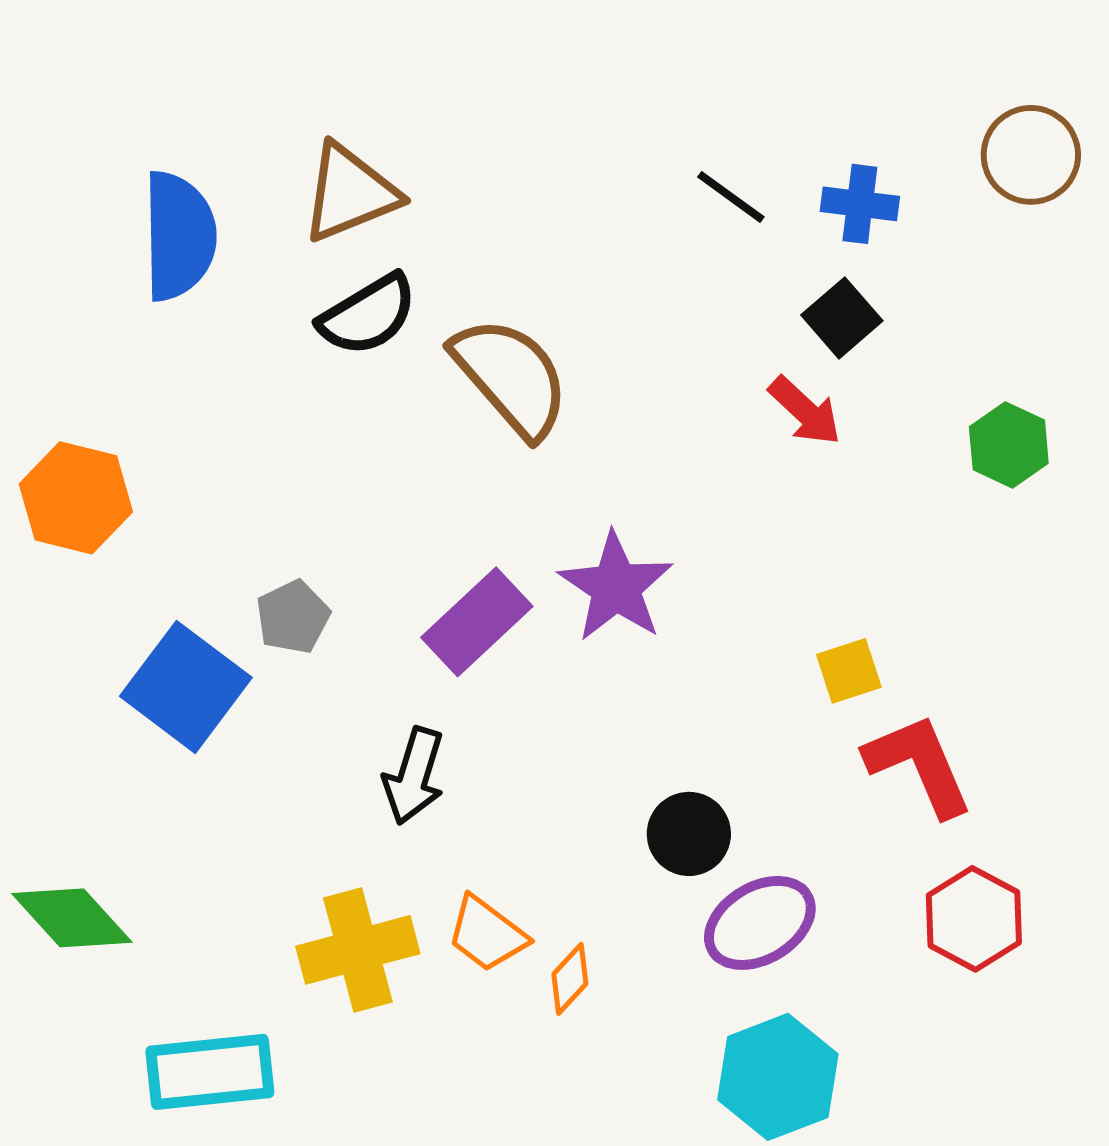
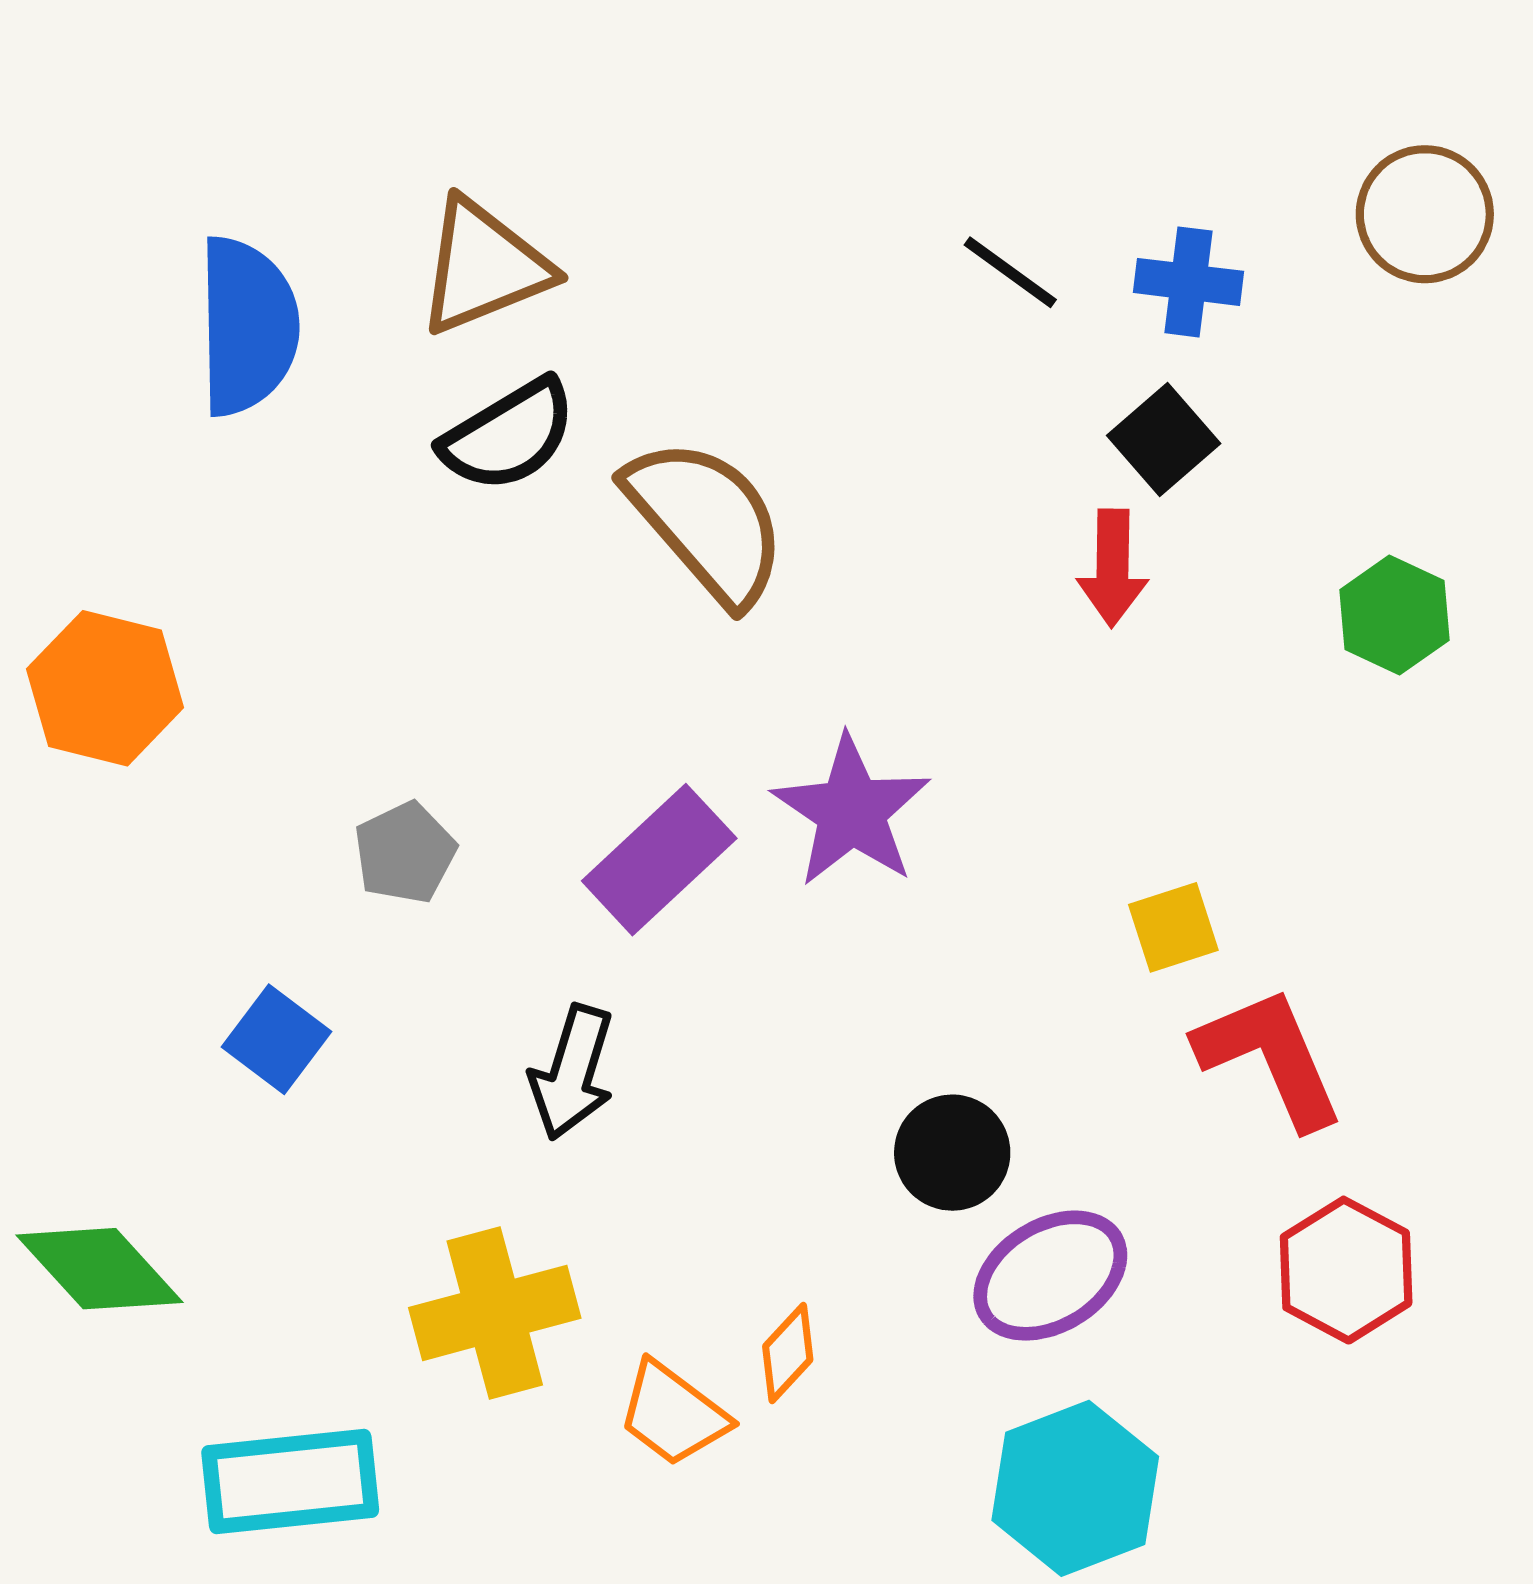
red arrow: (805, 411) -> (1113, 568), turned 48
blue square: (186, 687) -> (276, 1039), moved, size x0.6
orange trapezoid: (487, 934) -> (673, 1414), moved

